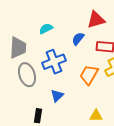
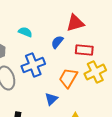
cyan semicircle: (46, 29) -> (25, 32), turned 48
blue triangle: (57, 96) -> (51, 99), moved

